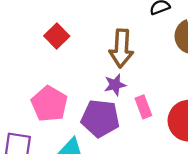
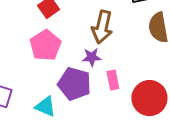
pink pentagon: (49, 104) -> (45, 45), moved

